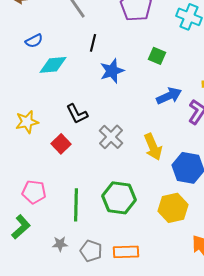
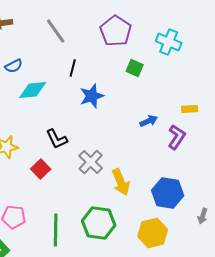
green square: (157, 56) -> (135, 68), moved
blue arrow: (169, 96) -> (149, 121), size x0.7
yellow arrow: (153, 147) -> (121, 182), moved

